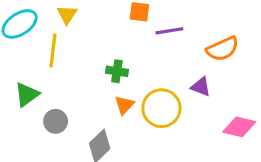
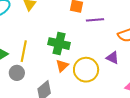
yellow line: (53, 50) -> (24, 51), moved
green cross: (117, 71) -> (59, 44), size x1.5

